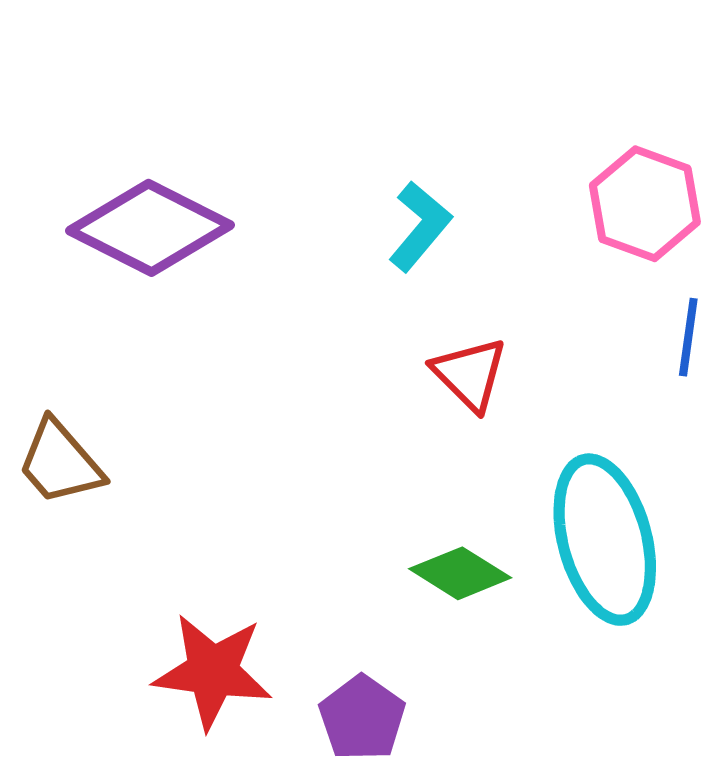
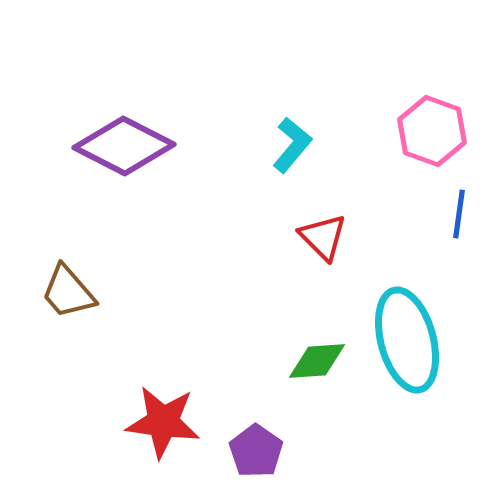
green diamond: (460, 573) -> (317, 361), turned -36

